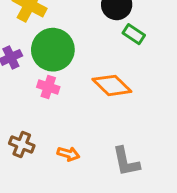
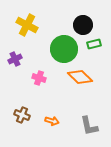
green rectangle: (134, 34) -> (94, 44), turned -48
green circle: (53, 50) -> (64, 49), moved

